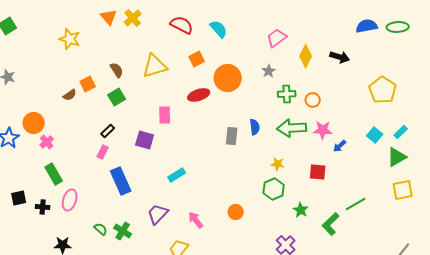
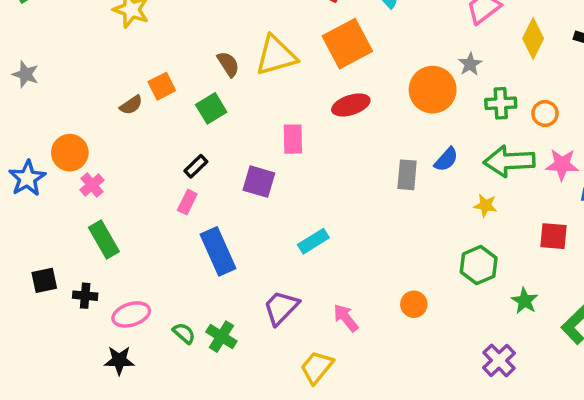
orange square: (197, 59) -> (347, 44), size x1.8
brown semicircle: (117, 70) -> (228, 64), moved
orange circle: (228, 78) -> (433, 90), moved
blue semicircle: (255, 127) -> (446, 159), turned 49
yellow star: (278, 164) -> (485, 205), moved
pink ellipse: (70, 200) -> (131, 314), moved, turned 55

